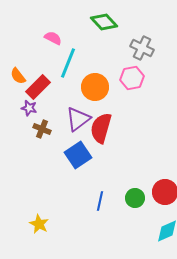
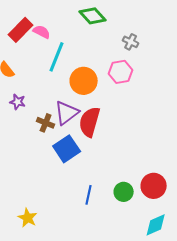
gray cross: (142, 48) -> (131, 42), size x0.7
red rectangle: (38, 87) -> (21, 30), moved
brown cross: (42, 129) -> (46, 123), moved

